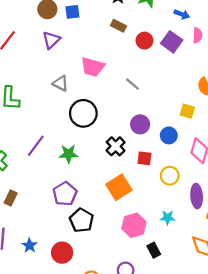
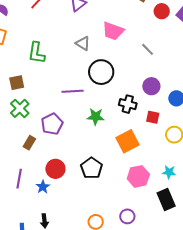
purple line: (36, 146) -> (73, 91), moved, turned 45
black cross: (116, 146) -> (128, 104), turned -36
green star: (69, 154) -> (96, 117), moved
purple pentagon: (65, 194) -> (52, 124), moved
black rectangle: (154, 250) -> (166, 199), moved, size x1.5
red circle: (62, 253) -> (55, 169), moved

